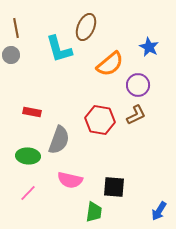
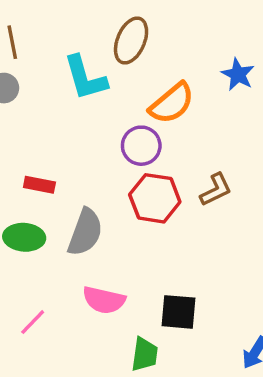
purple circle: (138, 85) -> (141, 146), moved
green ellipse: (28, 156) -> (24, 237), moved

